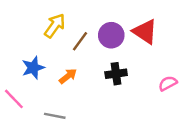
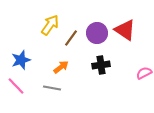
blue star: (33, 68) -> (21, 60), moved
gray line: (55, 116) -> (52, 88), moved

